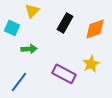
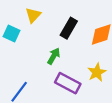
green arrow: (29, 49) -> (54, 56), moved, turned -56

